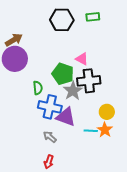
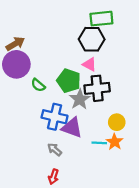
green rectangle: (93, 17) -> (101, 19), size x1.5
black hexagon: (62, 20) -> (92, 39), moved
green semicircle: (38, 88) -> (38, 85), moved, turned 136

